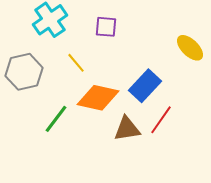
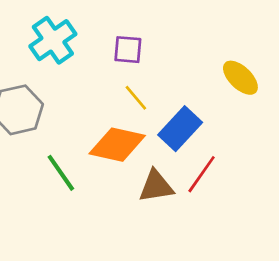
yellow line: (76, 63) -> (136, 98), moved
green line: (56, 119) -> (61, 173), turned -72

